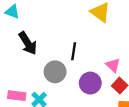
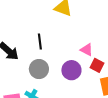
black line: (74, 51) -> (40, 42), moved

